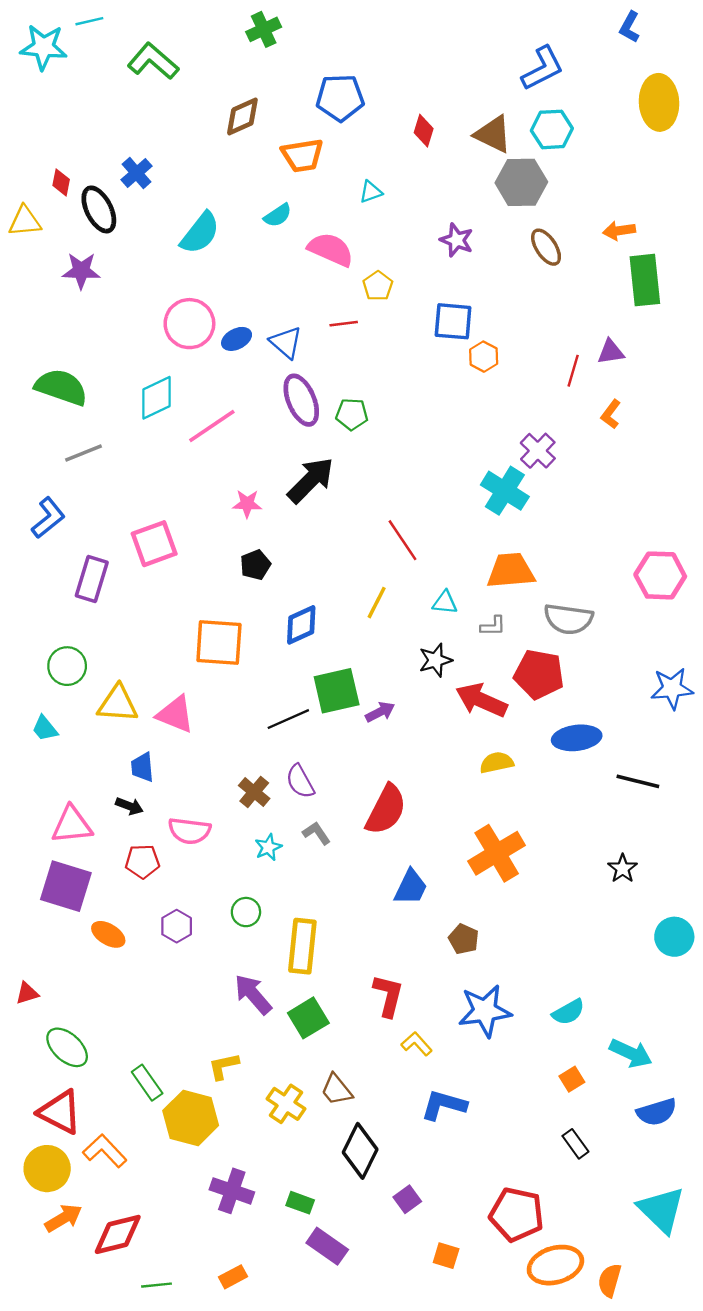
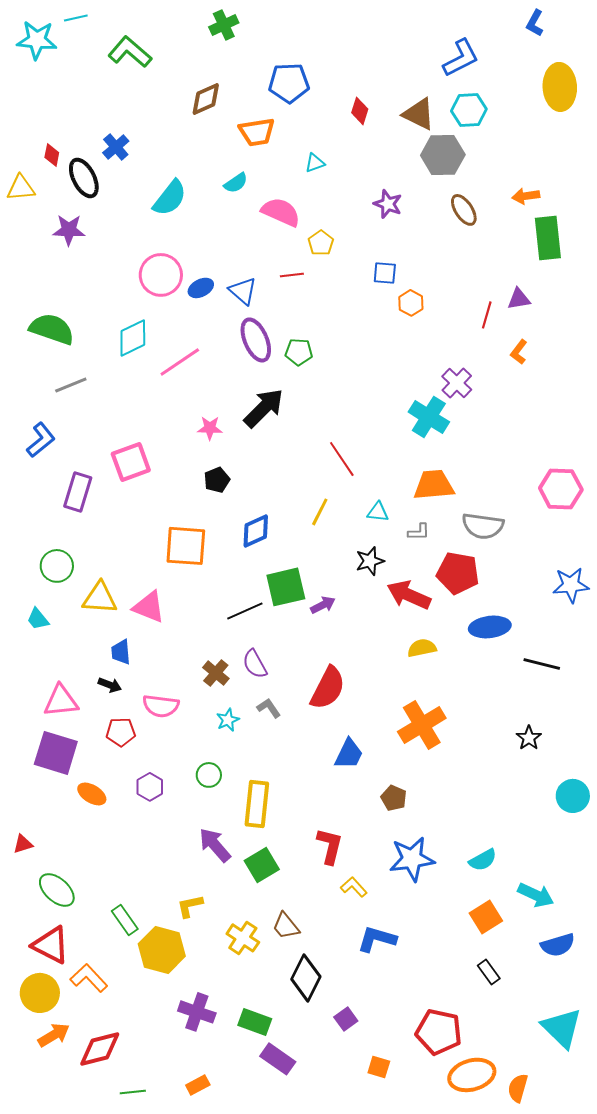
blue square: (453, 321) -> (385, 273), size x0.7
orange square: (572, 1079) -> (486, 917), size x1.5
green rectangle: (300, 1203) -> (255, 1022), size x1.4

